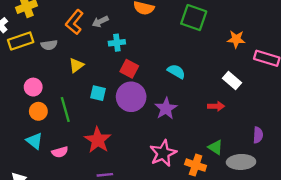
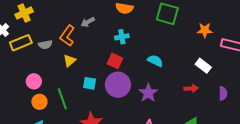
orange L-shape: (74, 22) -> (67, 36), moved
cyan cross: (117, 43) -> (122, 37), moved
purple semicircle: (258, 135) -> (223, 93), moved

